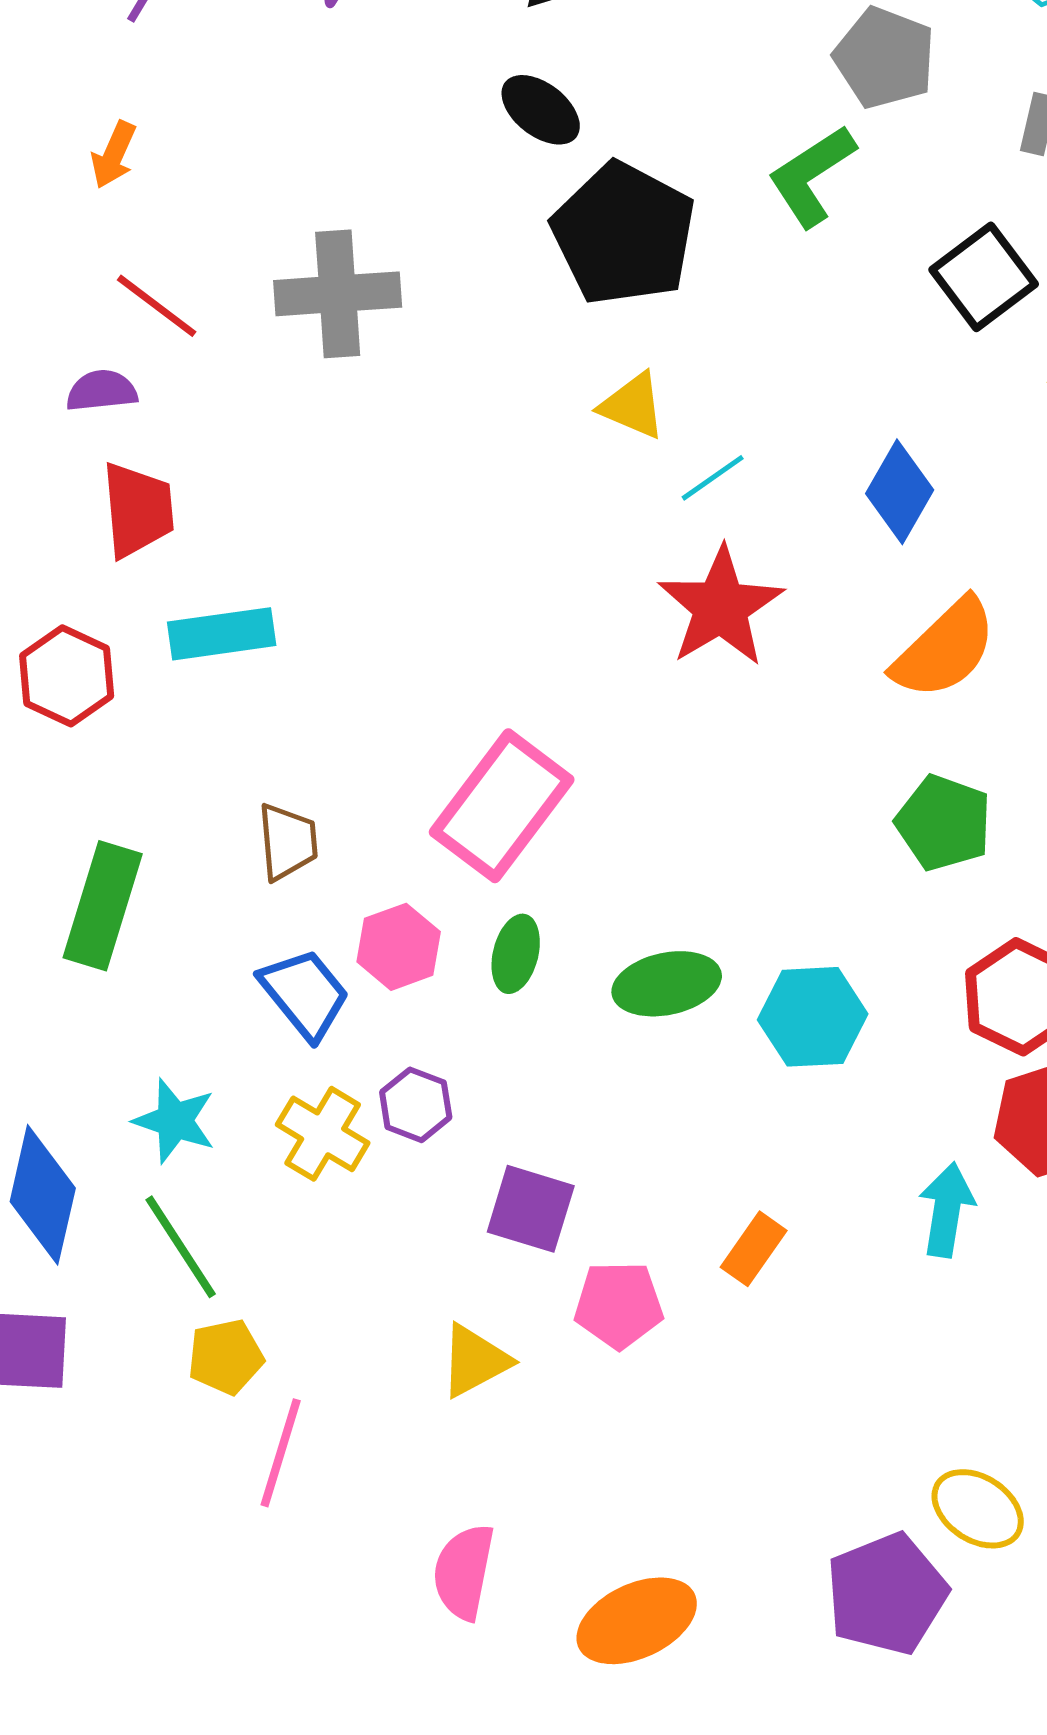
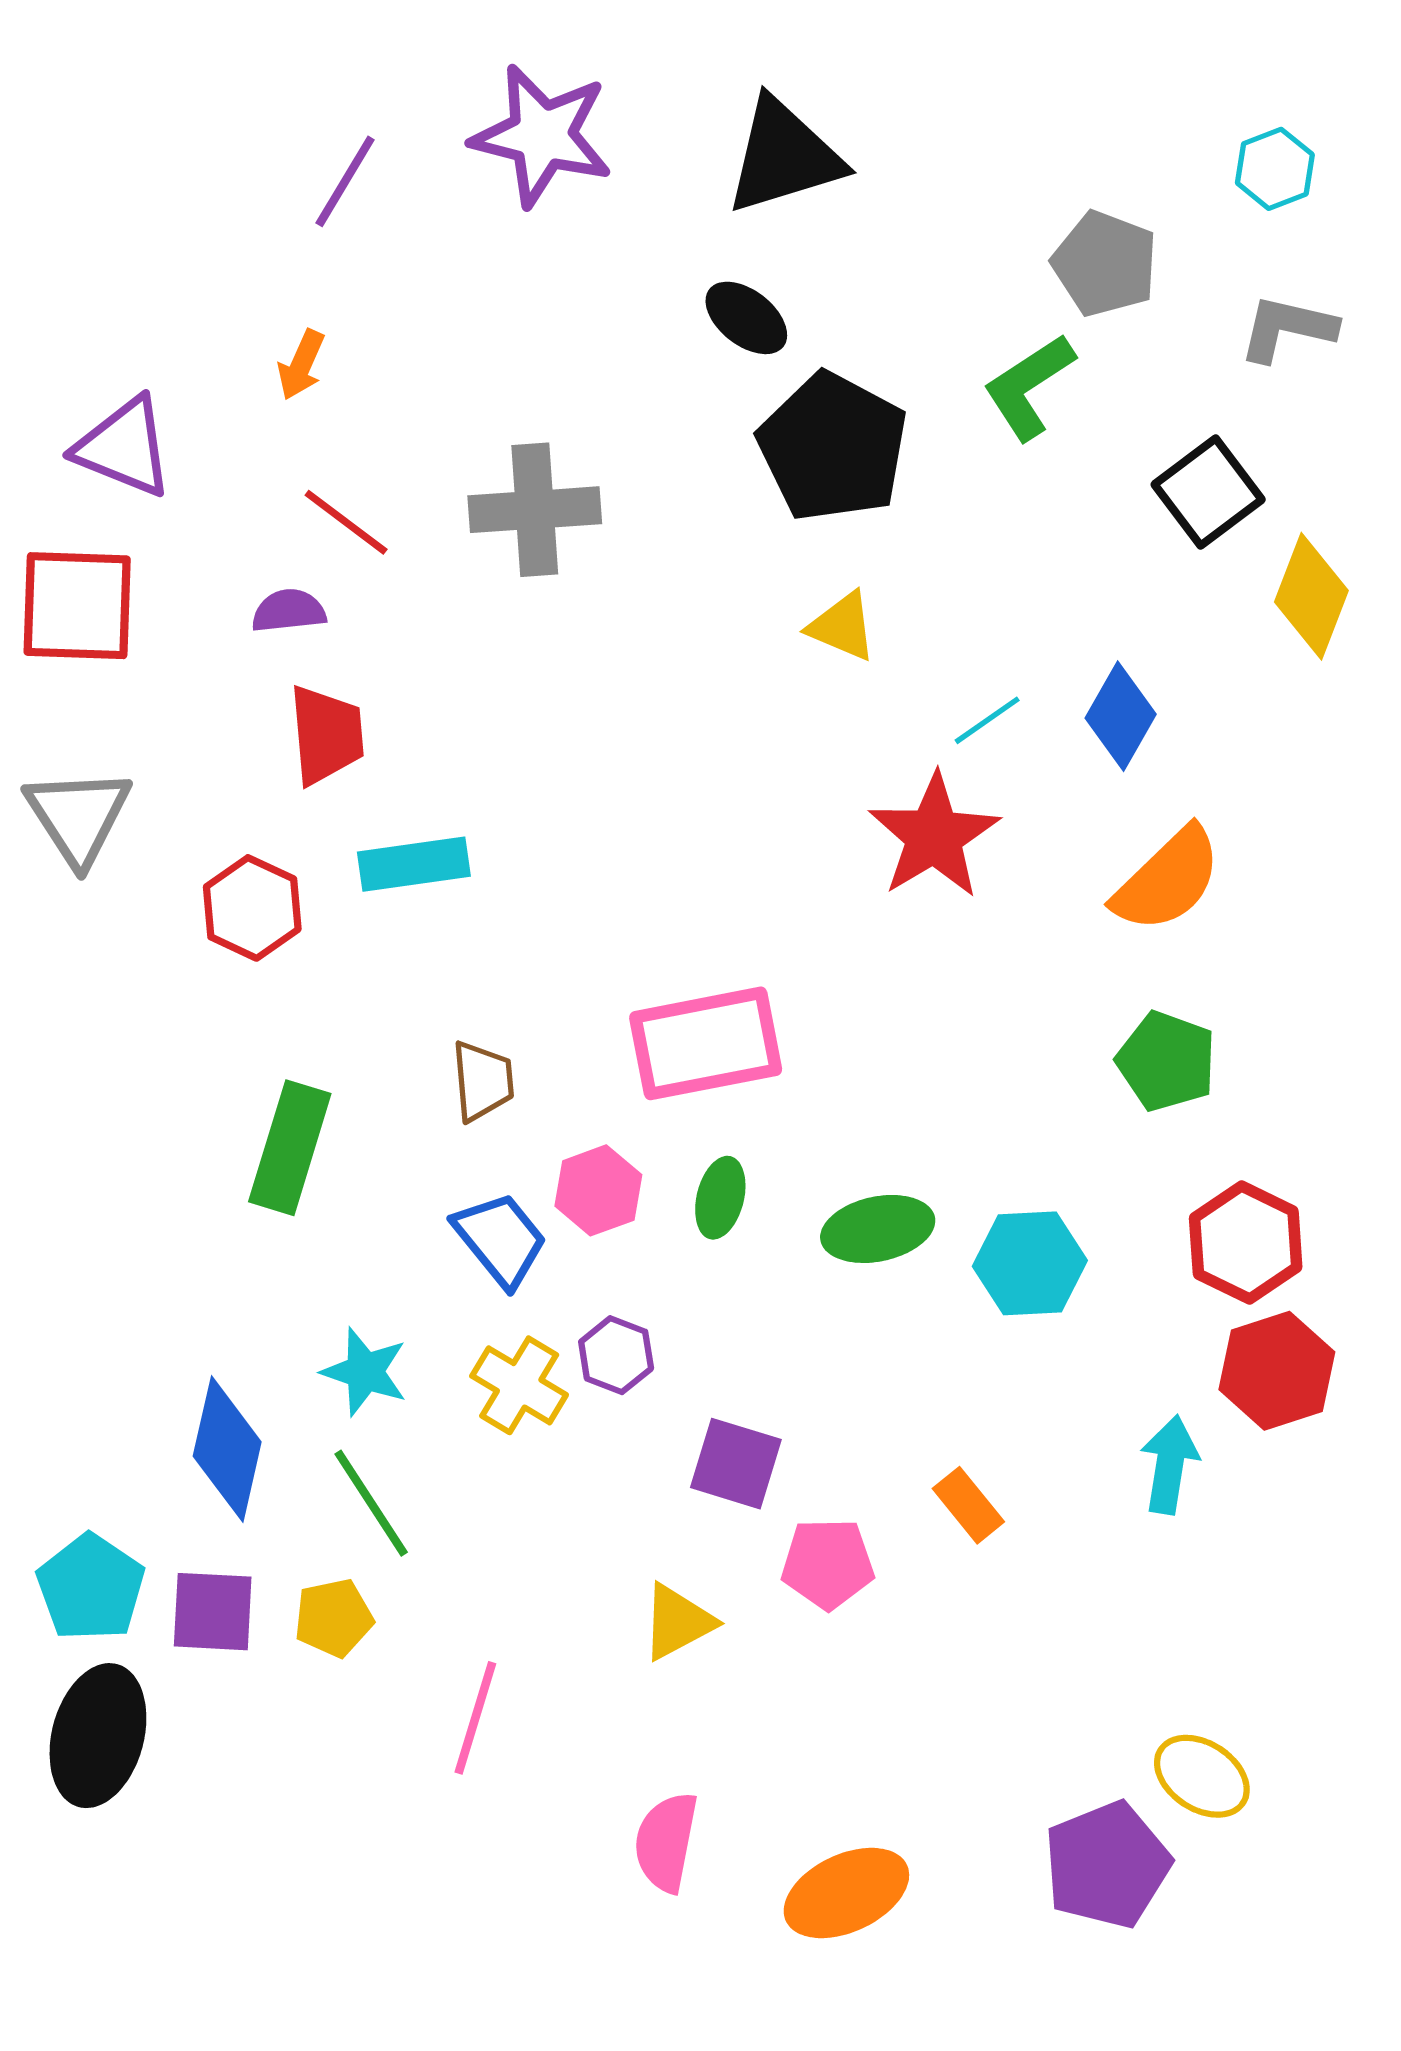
cyan line: (713, 478) -> (987, 720), moved
pink rectangle: (502, 806) -> (706, 1043), turned 42
orange rectangle: (754, 1249) -> (968, 1505), turned -74
yellow pentagon: (226, 1357) -> (334, 1618), moved

